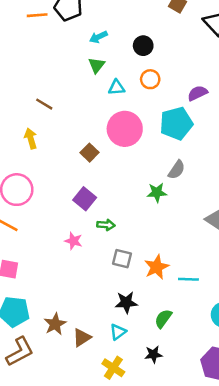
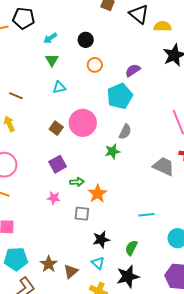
cyan triangle: (117, 88) -> (59, 87), moved
pink circle: (125, 129) -> (83, 123), moved
purple square: (85, 199) -> (58, 164), turned 30
gray square: (122, 259) -> (82, 214), moved
orange star: (157, 267) -> (97, 194), moved
cyan triangle: (118, 332) -> (98, 263), turned -32
black star: (153, 354) -> (128, 276), size x1.6

